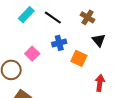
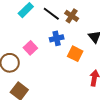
brown cross: (87, 17) -> (72, 16), moved

